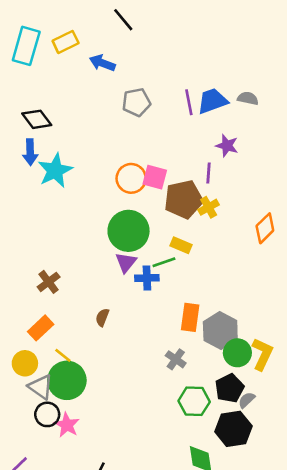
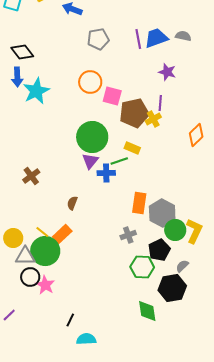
purple line: (209, 173) -> (160, 103), moved
orange circle: (131, 178) -> (90, 82), moved
orange rectangle: (41, 328) -> (62, 234), moved
gray cross: (176, 359) -> (128, 235), turned 35
gray triangle: (41, 387) -> (25, 256), turned -35
black pentagon: (230, 388) -> (159, 250), moved

